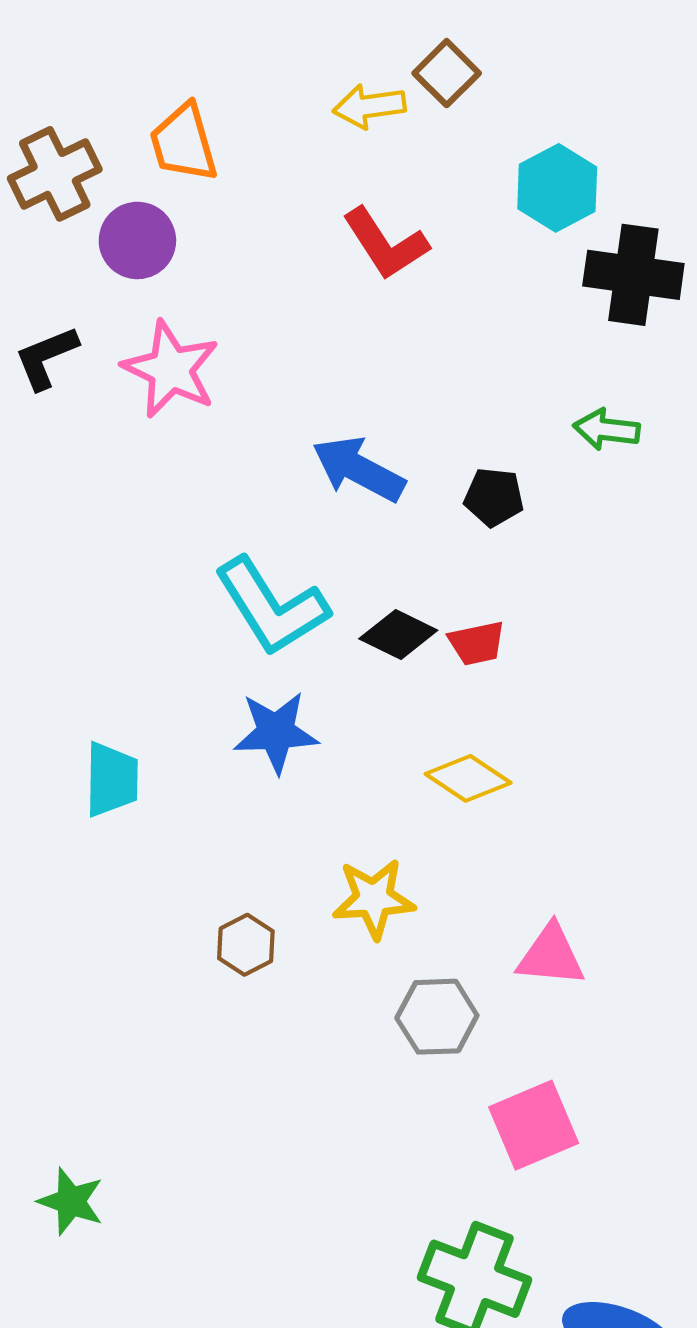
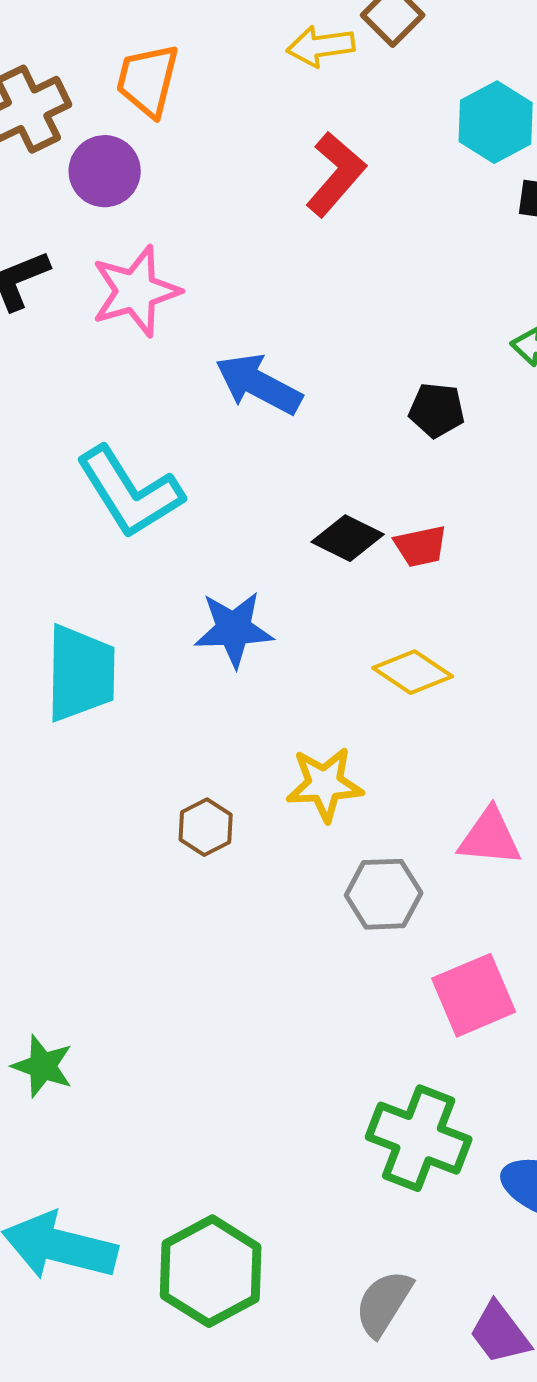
orange trapezoid: (184, 143) -> (148, 80), turned 30
red L-shape: (385, 244) -> (336, 174), turned -106
pink star: (171, 369) -> (136, 291), turned 30
blue arrow: (359, 469) -> (259, 384), moved
cyan L-shape: (272, 607) -> (130, 492), moved
cyan trapezoid: (112, 779) -> (81, 673), size x1.4

